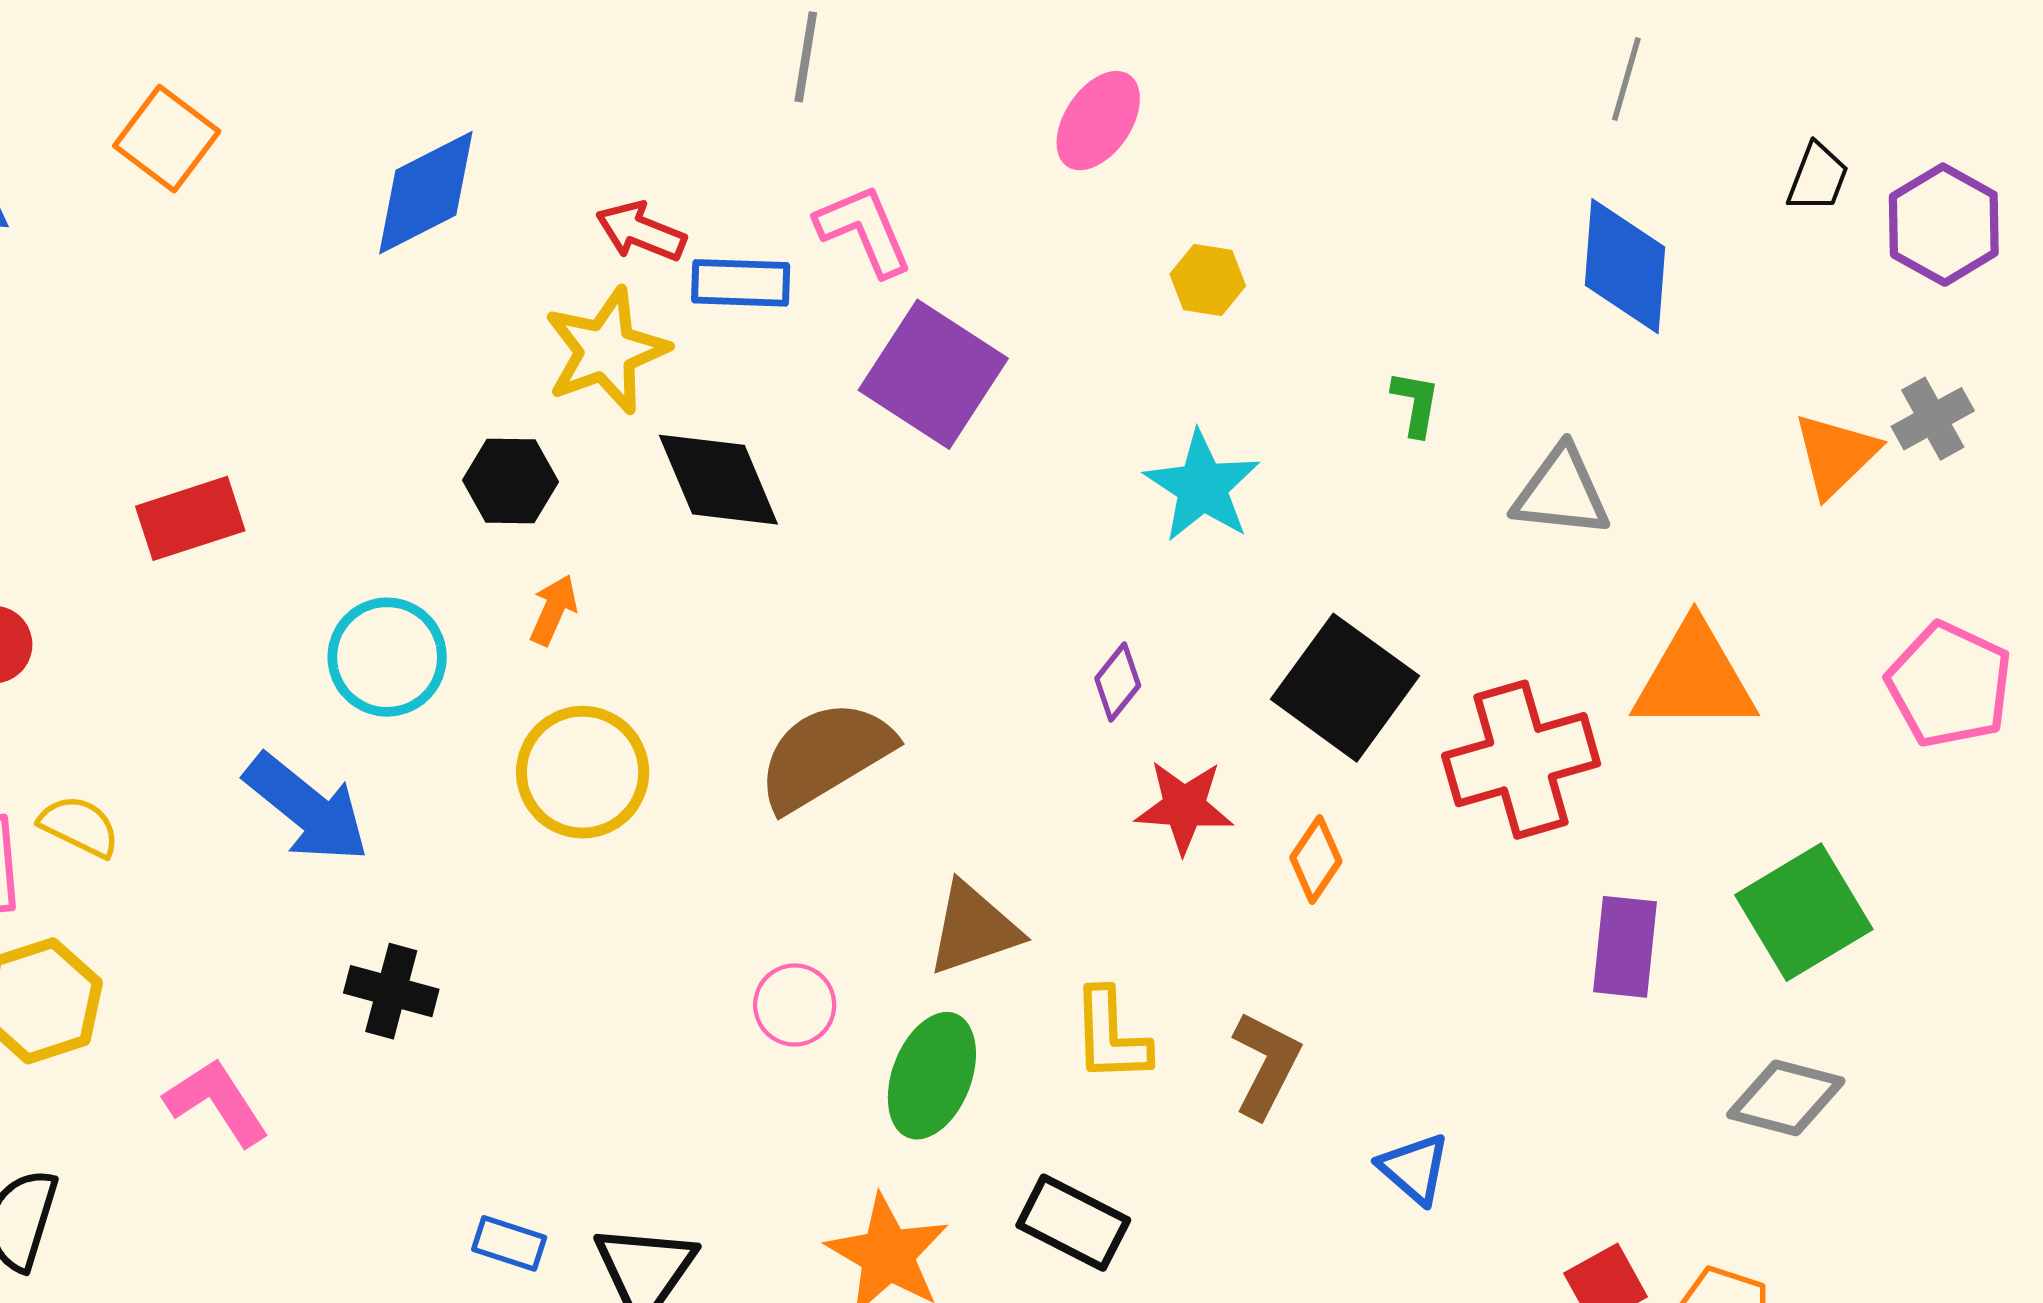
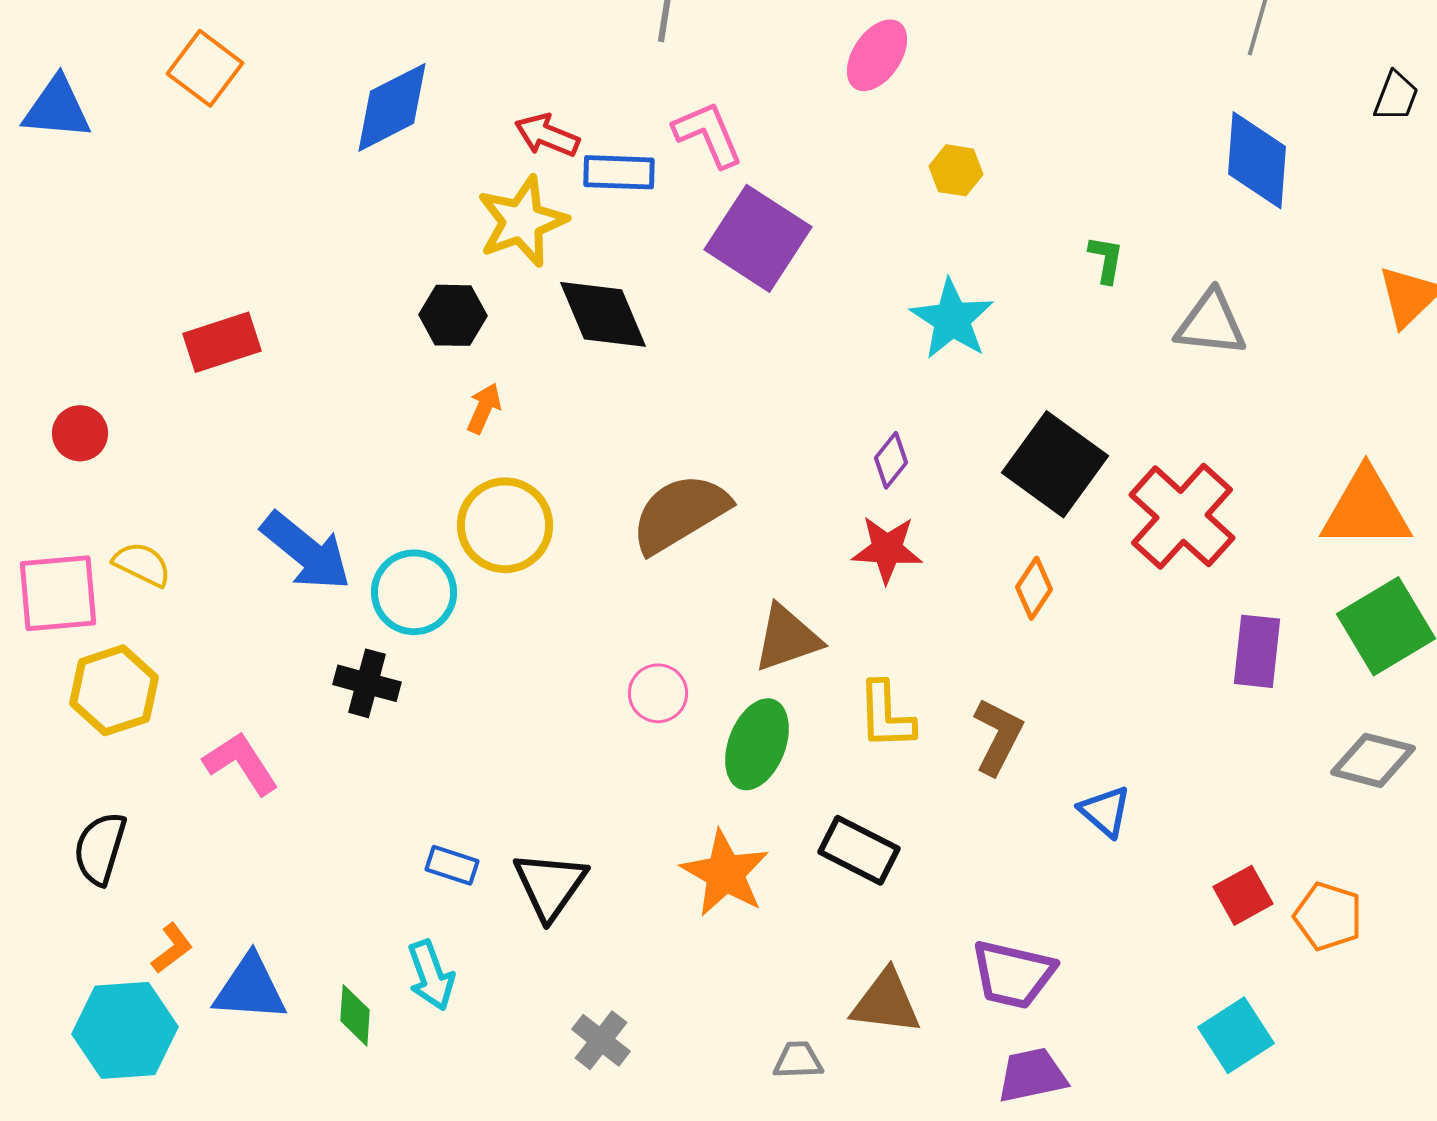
cyan circle: (387, 657) -> (414, 592), moved
orange triangle: (1694, 678) -> (1366, 509), moved
red cross: (1521, 760) -> (1182, 516), turned -32
red star: (1184, 807) -> (887, 549), moved

